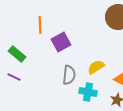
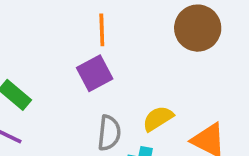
orange line: (40, 25) -> (102, 30), moved

